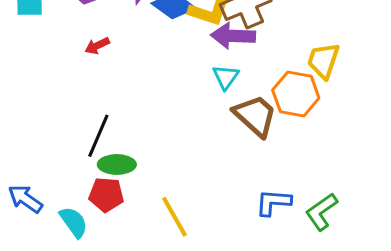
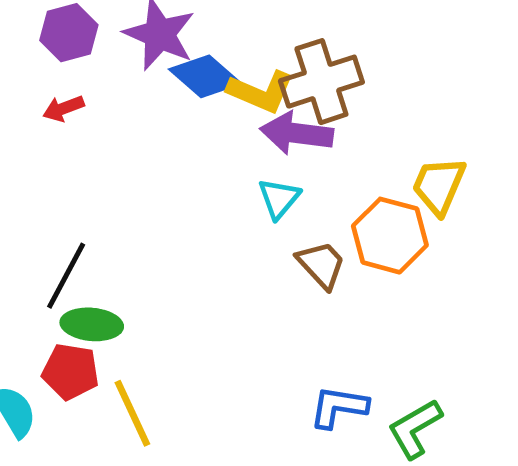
red arrow: (97, 46) -> (63, 108), moved
brown trapezoid: (255, 116) -> (321, 265), size x0.7
yellow line: (175, 217) -> (132, 413), moved

